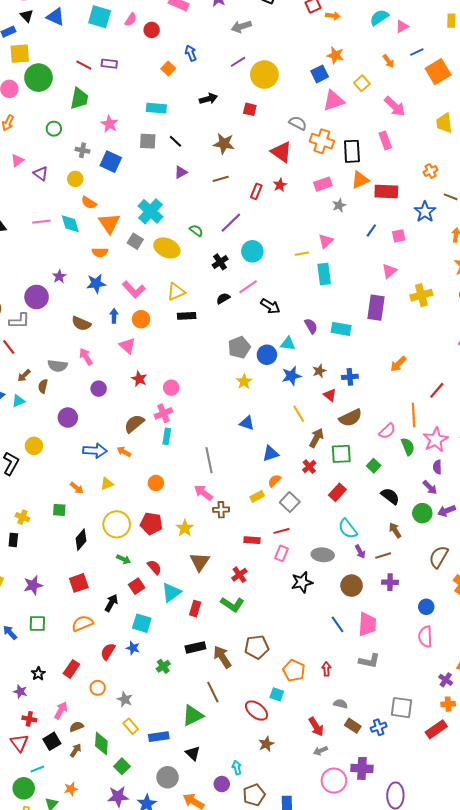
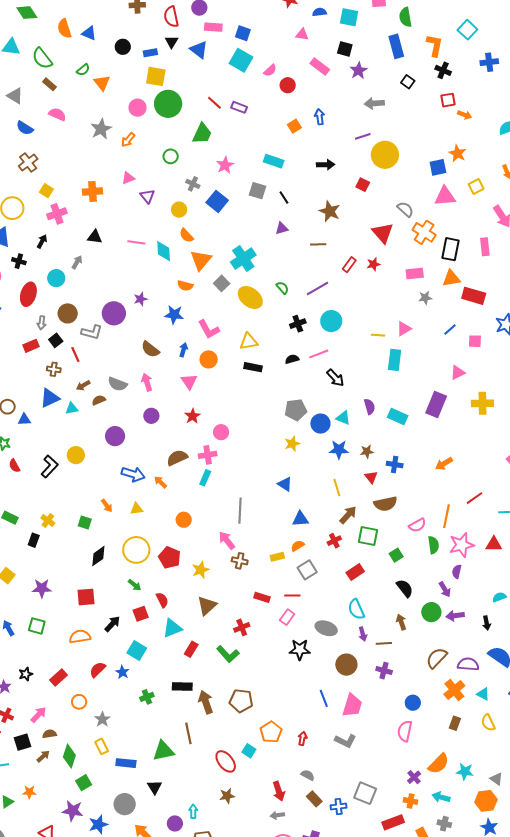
brown semicircle: (43, 386) -> (99, 400), turned 40

